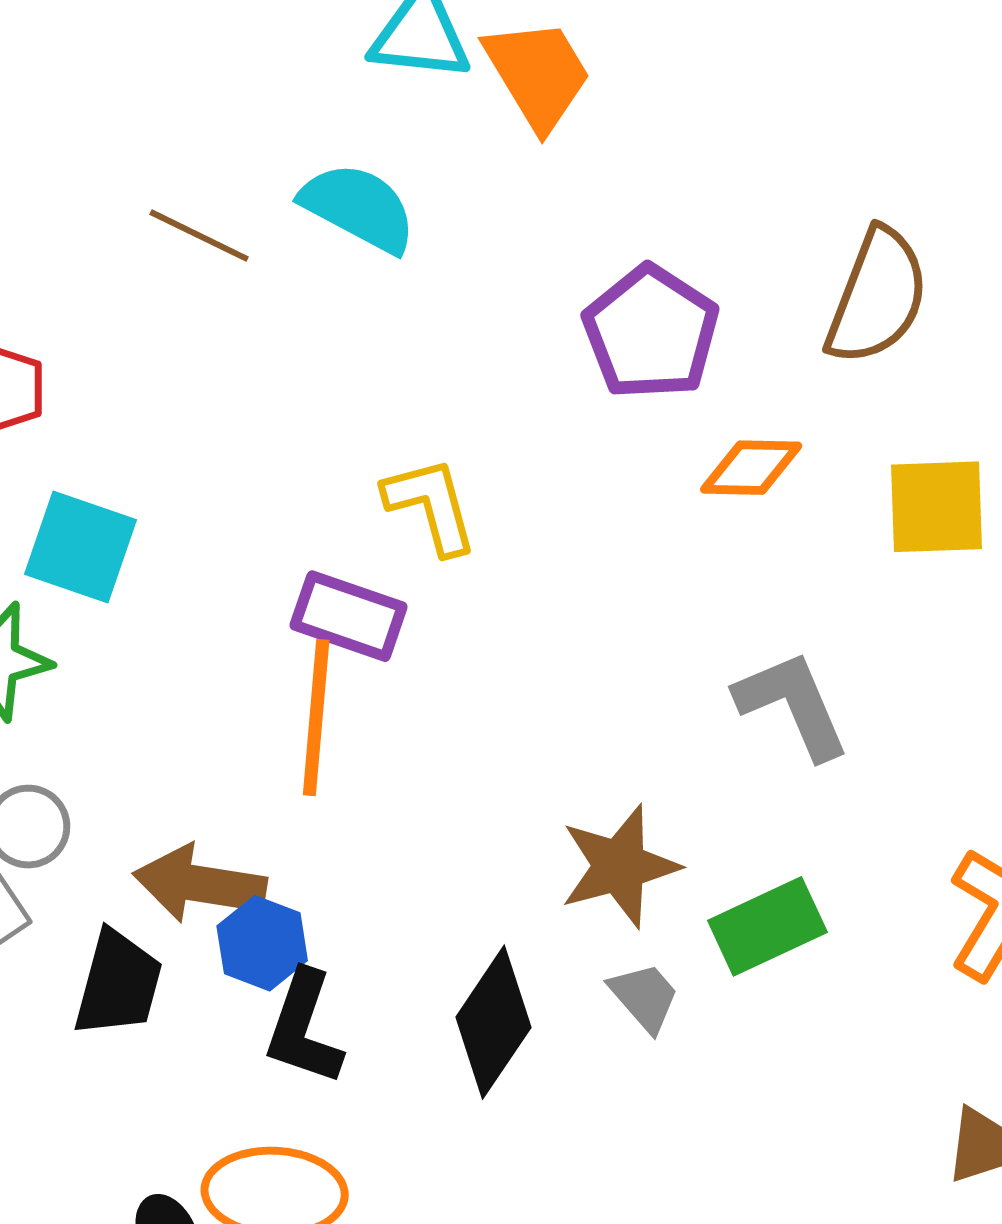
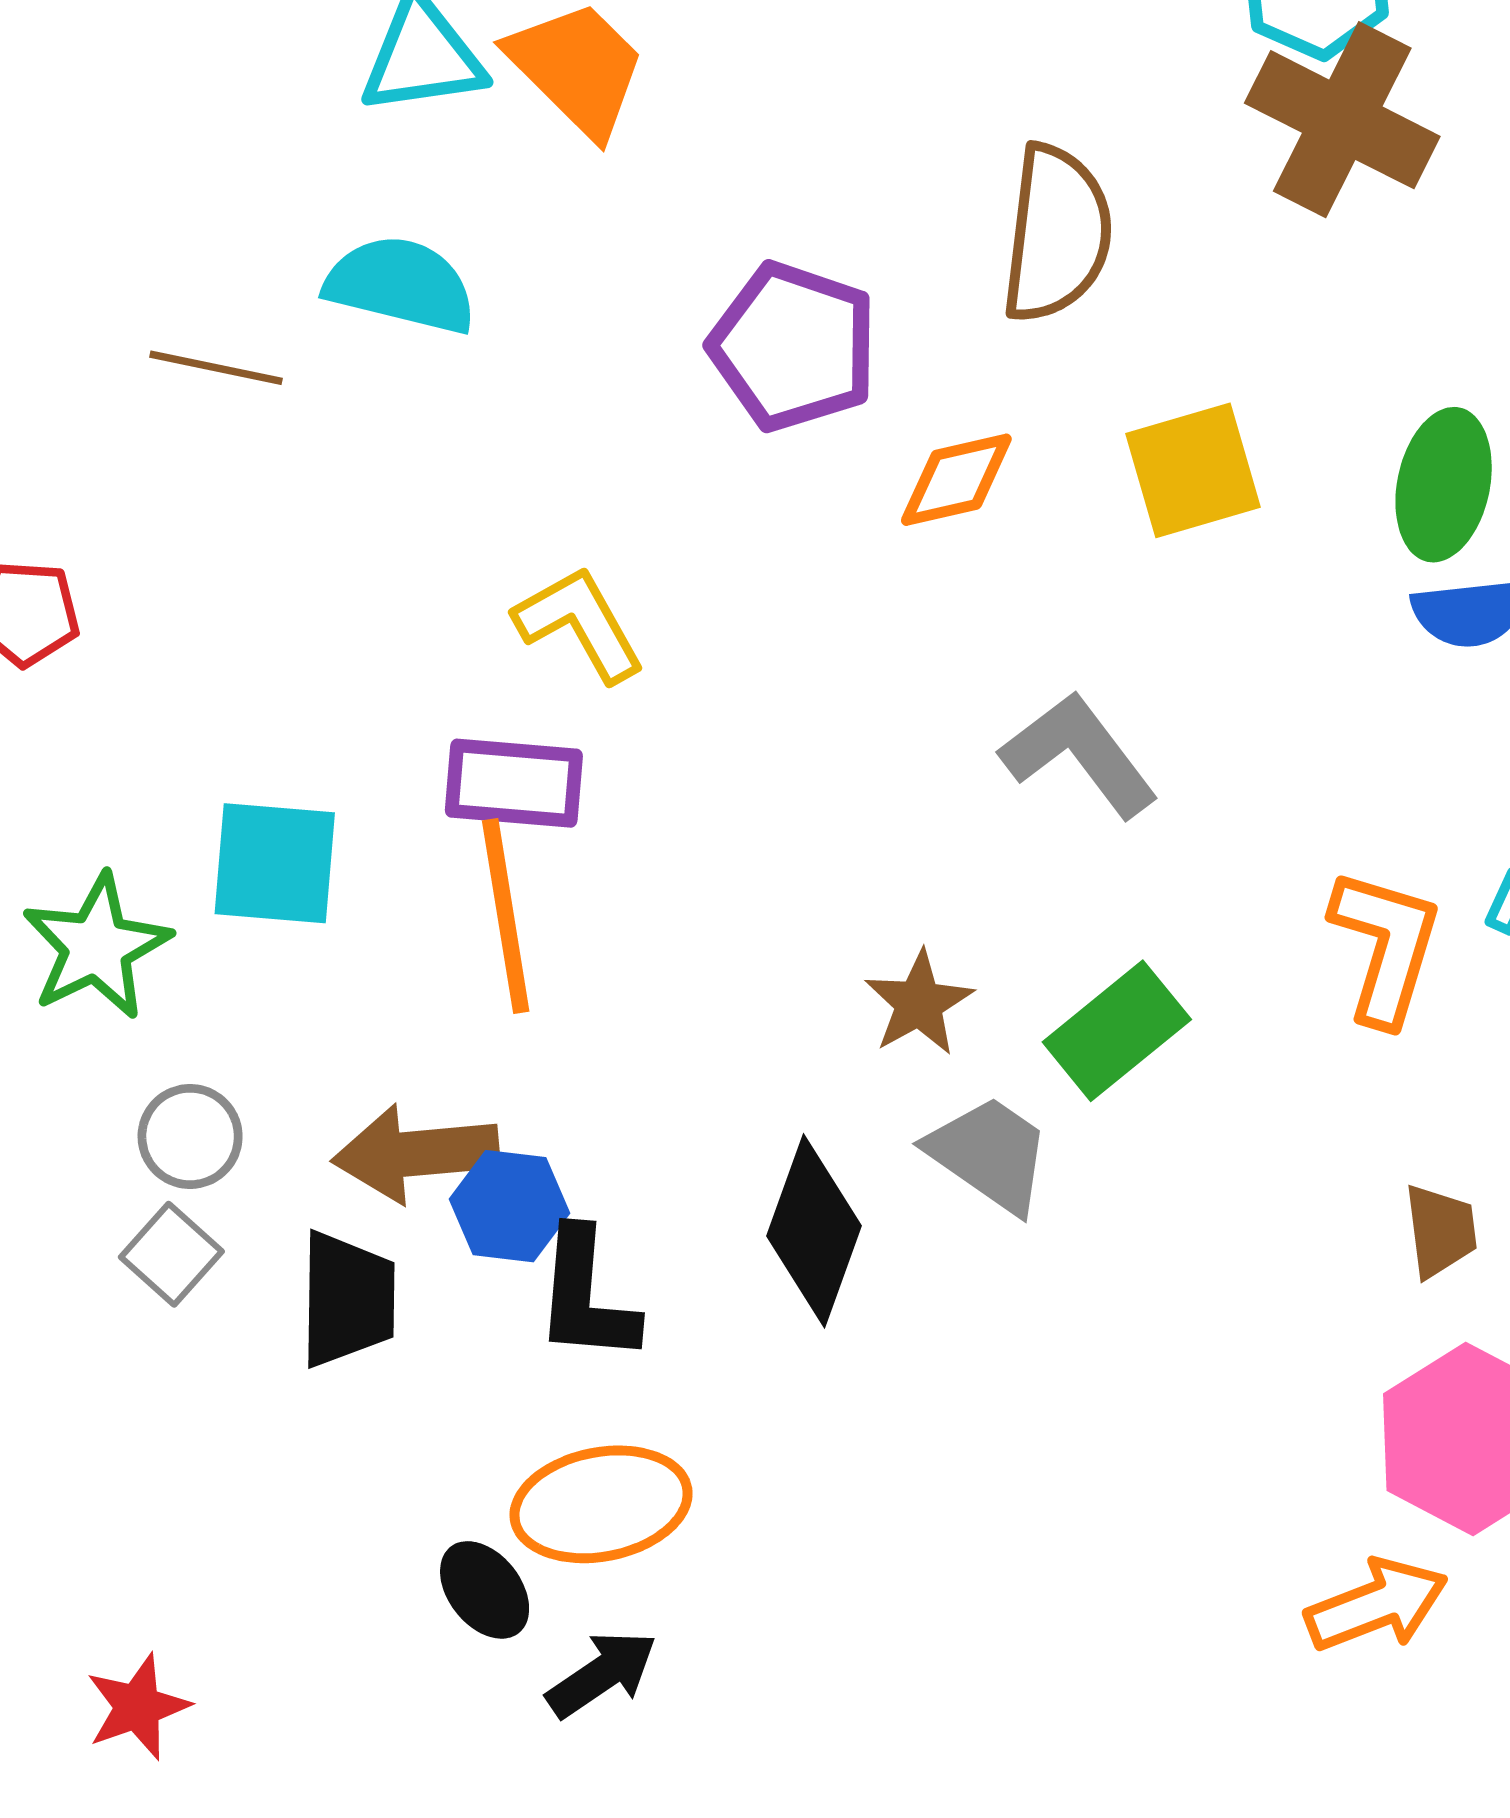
cyan square: (81, 547) -> (275, 863), moved
brown star: (619, 866) -> (919, 1003), size x0.7
gray trapezoid: (644, 997) -> (989, 1154), size x1.4

